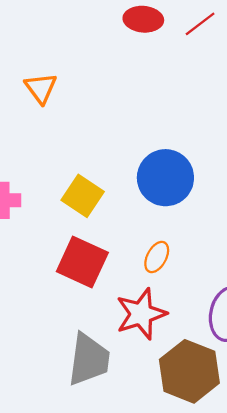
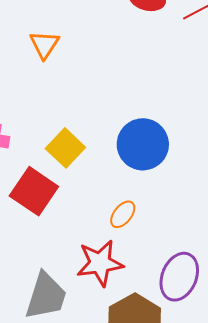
red square: (82, 262) -> (34, 191), moved

